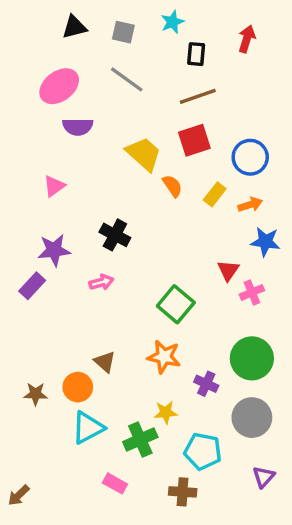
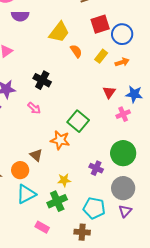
red square: (194, 140) -> (100, 24), moved
yellow trapezoid: (144, 154) -> (59, 32), turned 85
blue star: (265, 242) -> (134, 94), moved
red triangle: (228, 270) -> (109, 92), moved
pink arrow: (101, 282) -> (34, 108), turned 56
orange star: (164, 357) -> (60, 140), moved
yellow star: (166, 412) -> (64, 180), moved
purple triangle: (264, 477) -> (125, 211), moved

